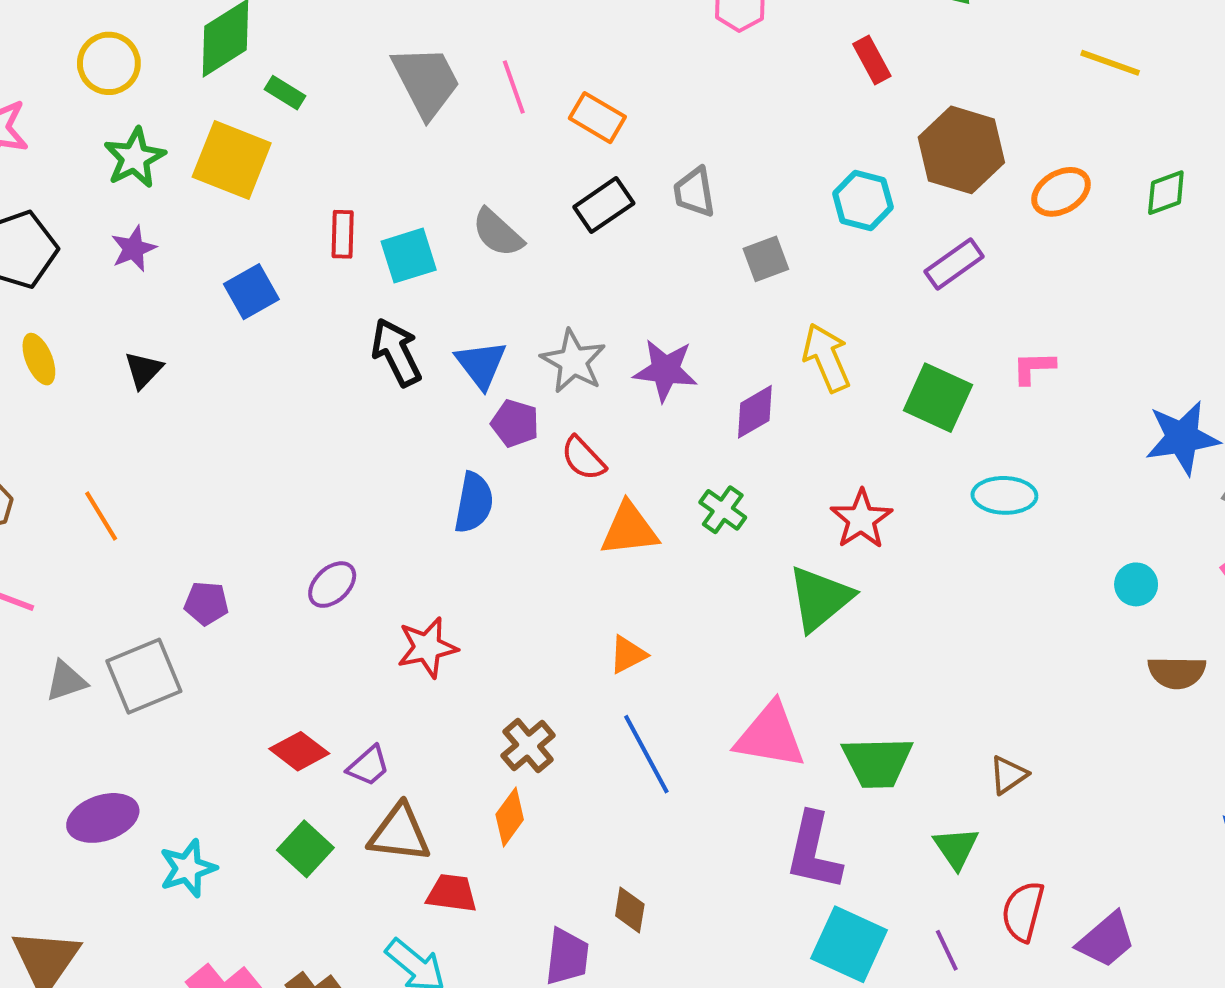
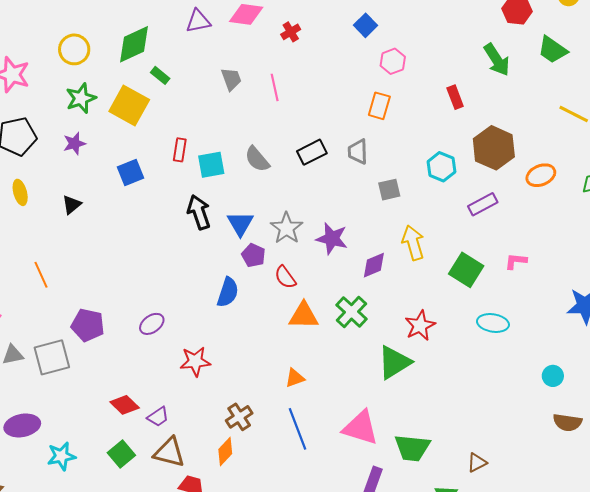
gray trapezoid: (426, 81) -> (231, 79), size x0.6
orange rectangle: (597, 118) -> (379, 106), moved, turned 68
green cross: (723, 510) -> (351, 312), size x1.4
purple pentagon: (206, 603) -> (88, 325), size x1.5

